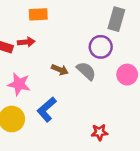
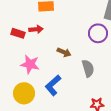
gray semicircle: (86, 71) -> (88, 68), moved, turned 30

